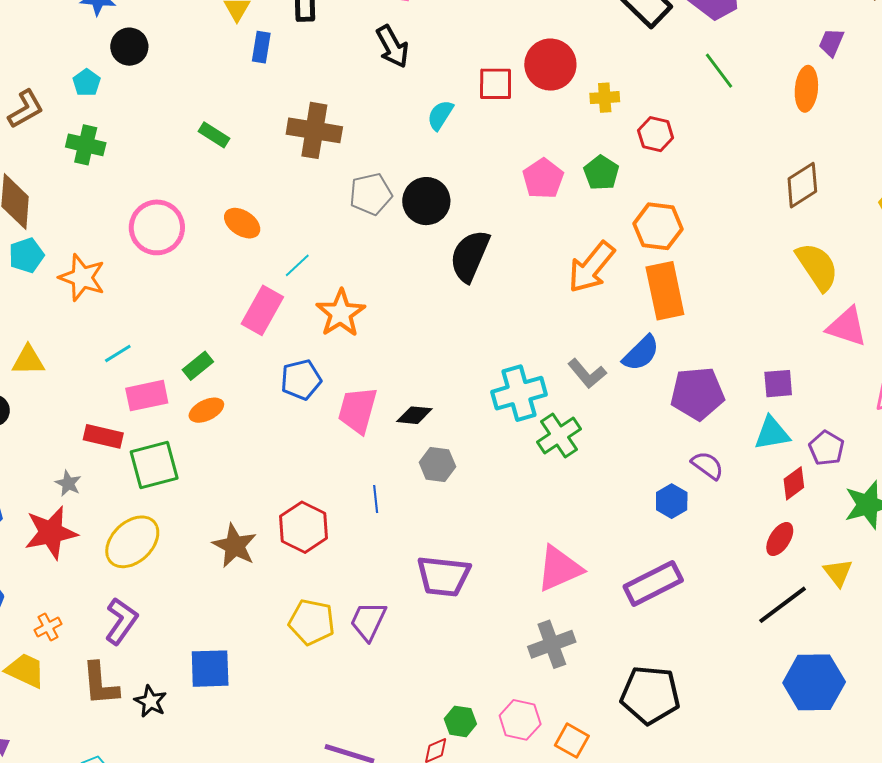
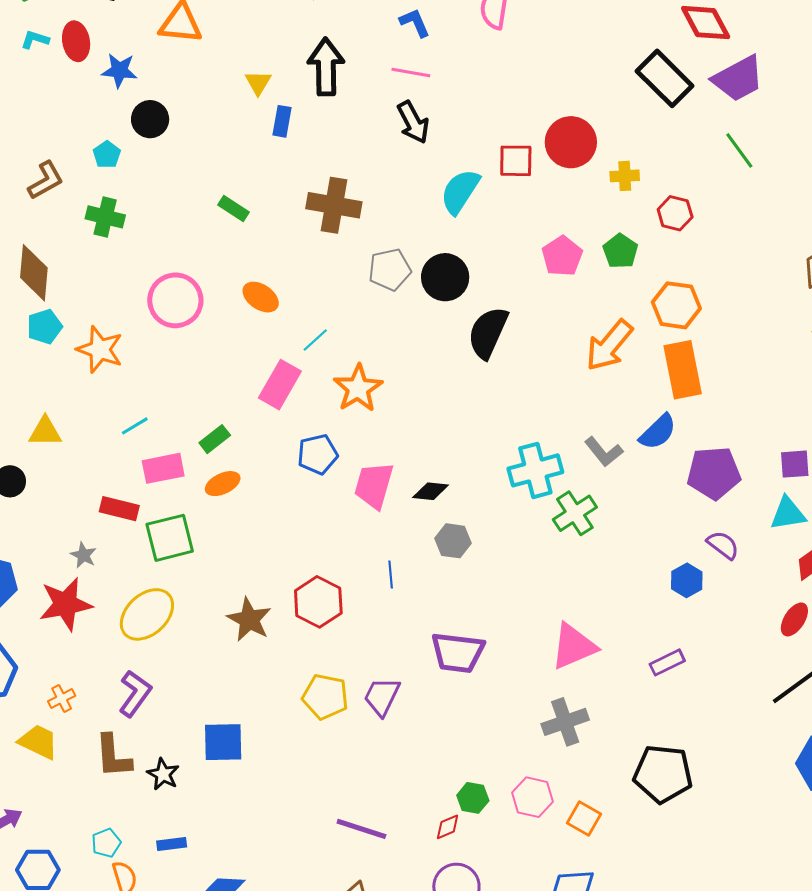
cyan semicircle: (440, 115) -> (460, 191), size x1.5
purple rectangle: (653, 583) -> (667, 662), size x0.6

